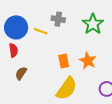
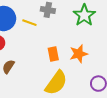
orange star: (88, 61) -> (79, 54), turned 30

